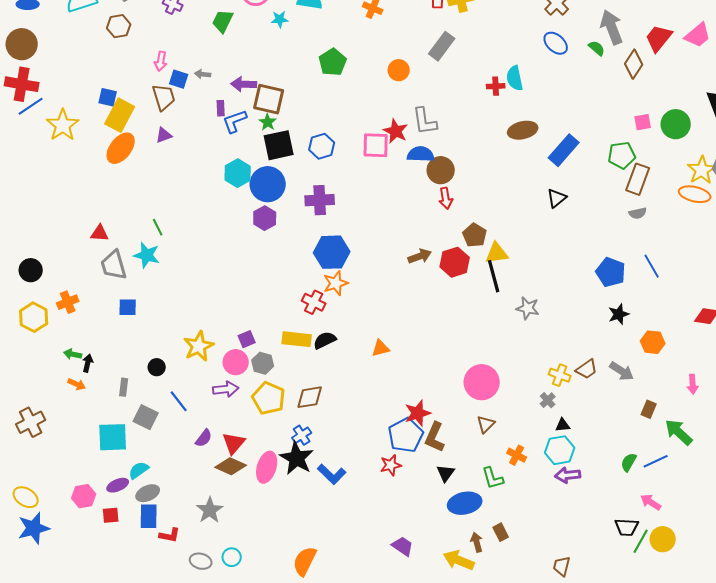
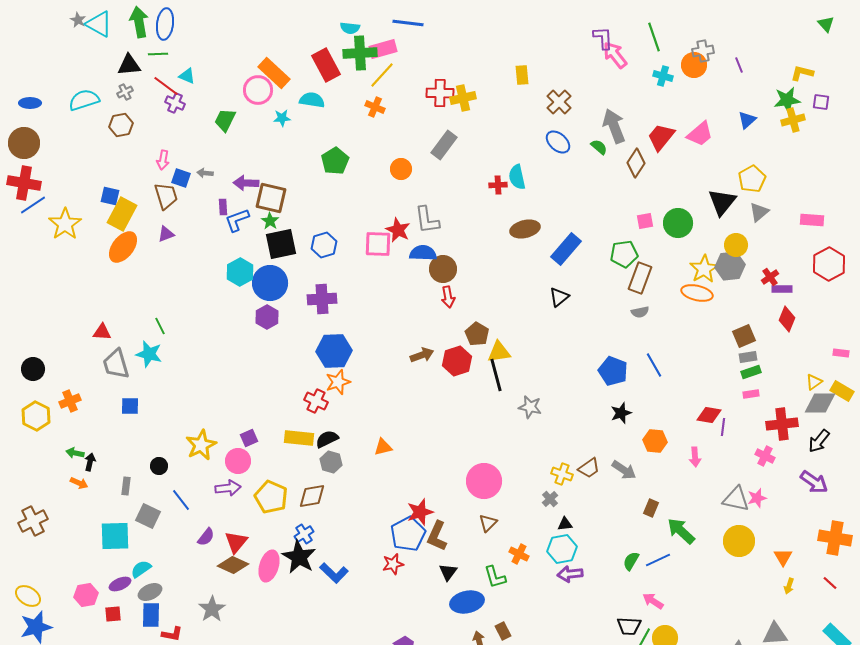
gray hexagon: (263, 363) -> (331, 462), moved
pink arrow: (693, 384) -> (695, 457), moved

